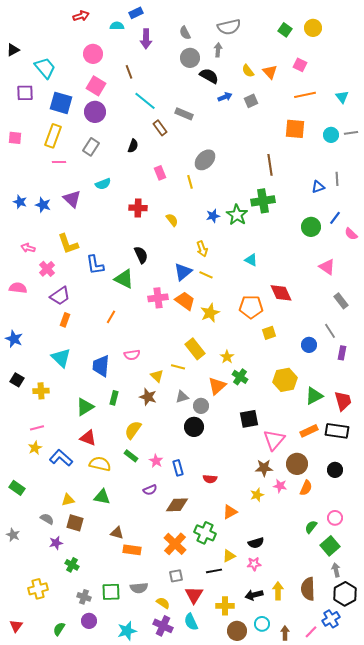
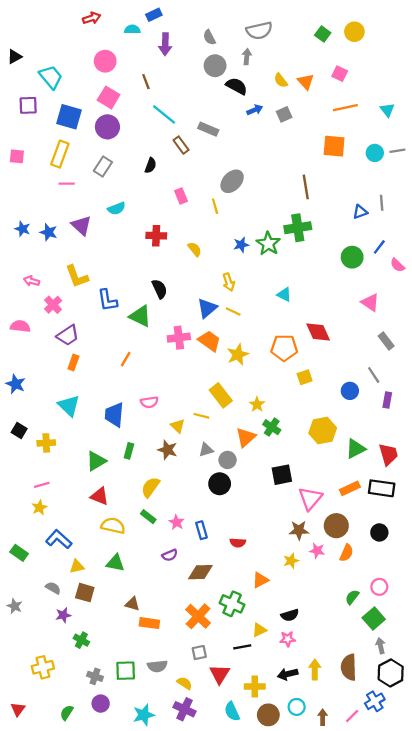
blue L-shape: (61, 458) -> (59, 539), moved
cyan semicircle: (191, 622) -> (232, 711), moved

